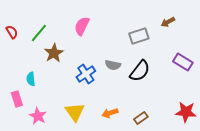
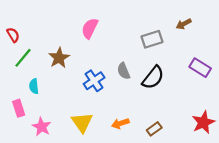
green line: (39, 33) -> (23, 58), moved
gray semicircle: (113, 65) -> (124, 71), turned 56
red star: (186, 112) -> (203, 122), turned -30

